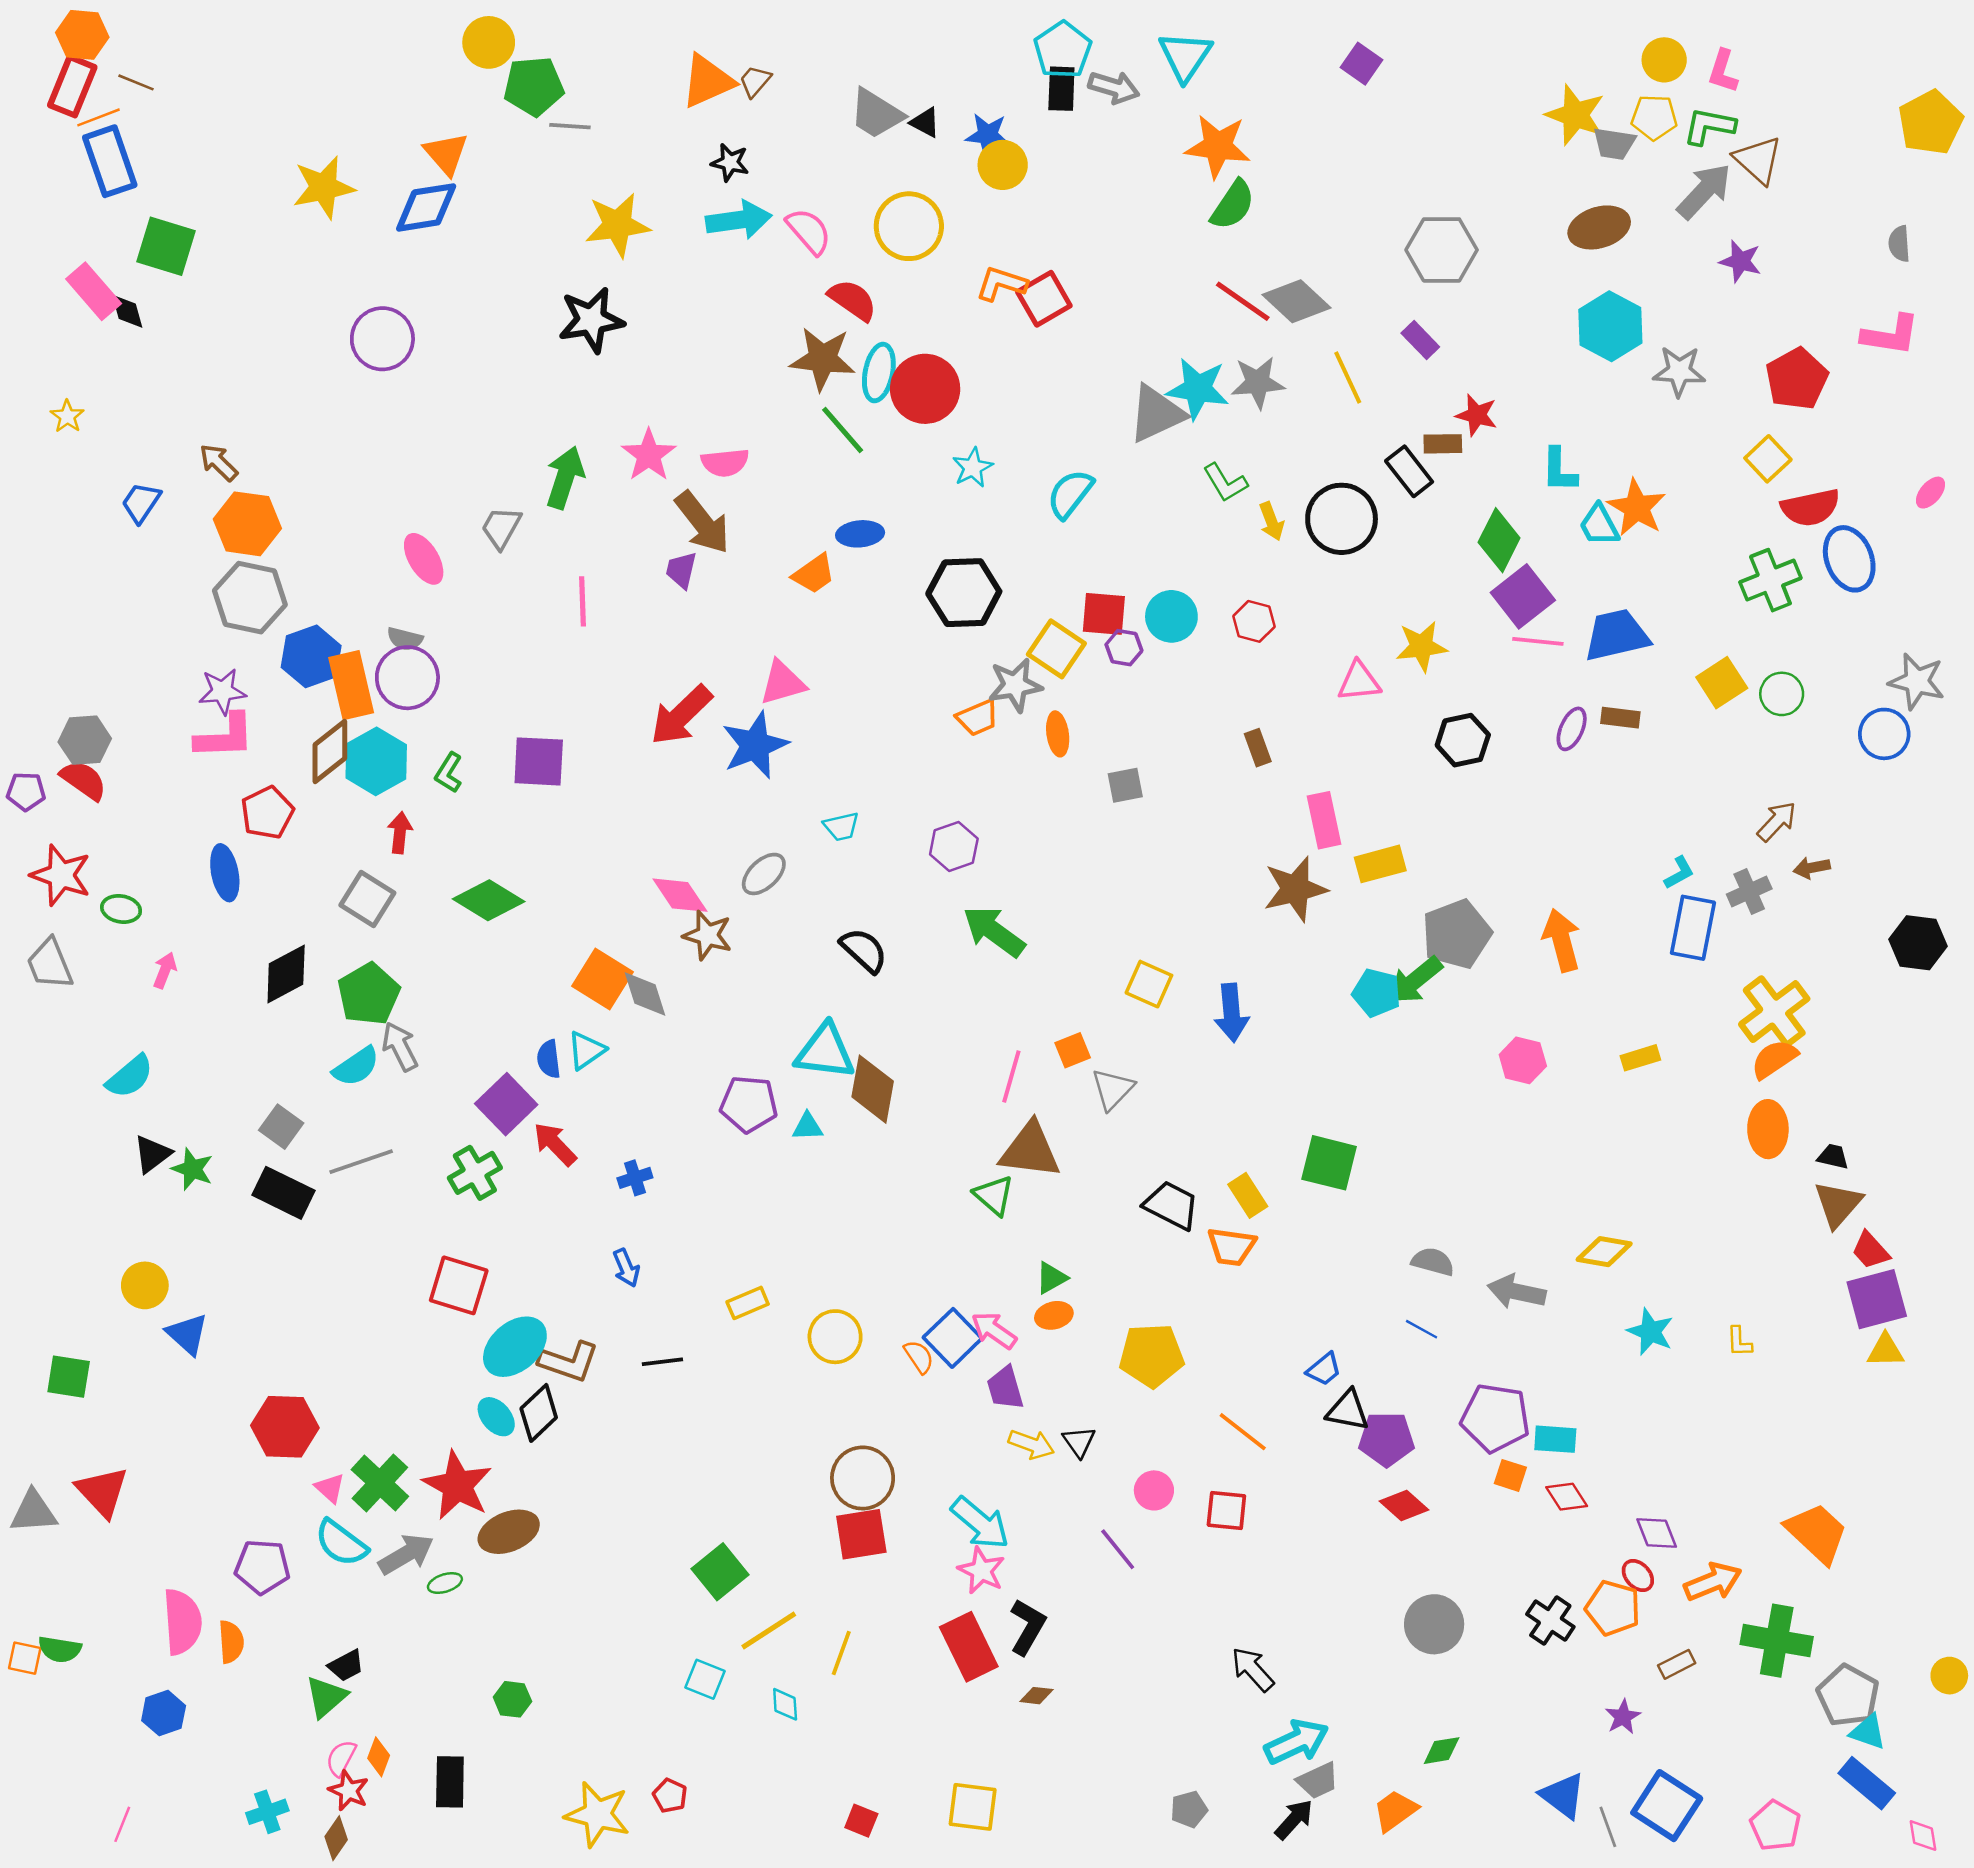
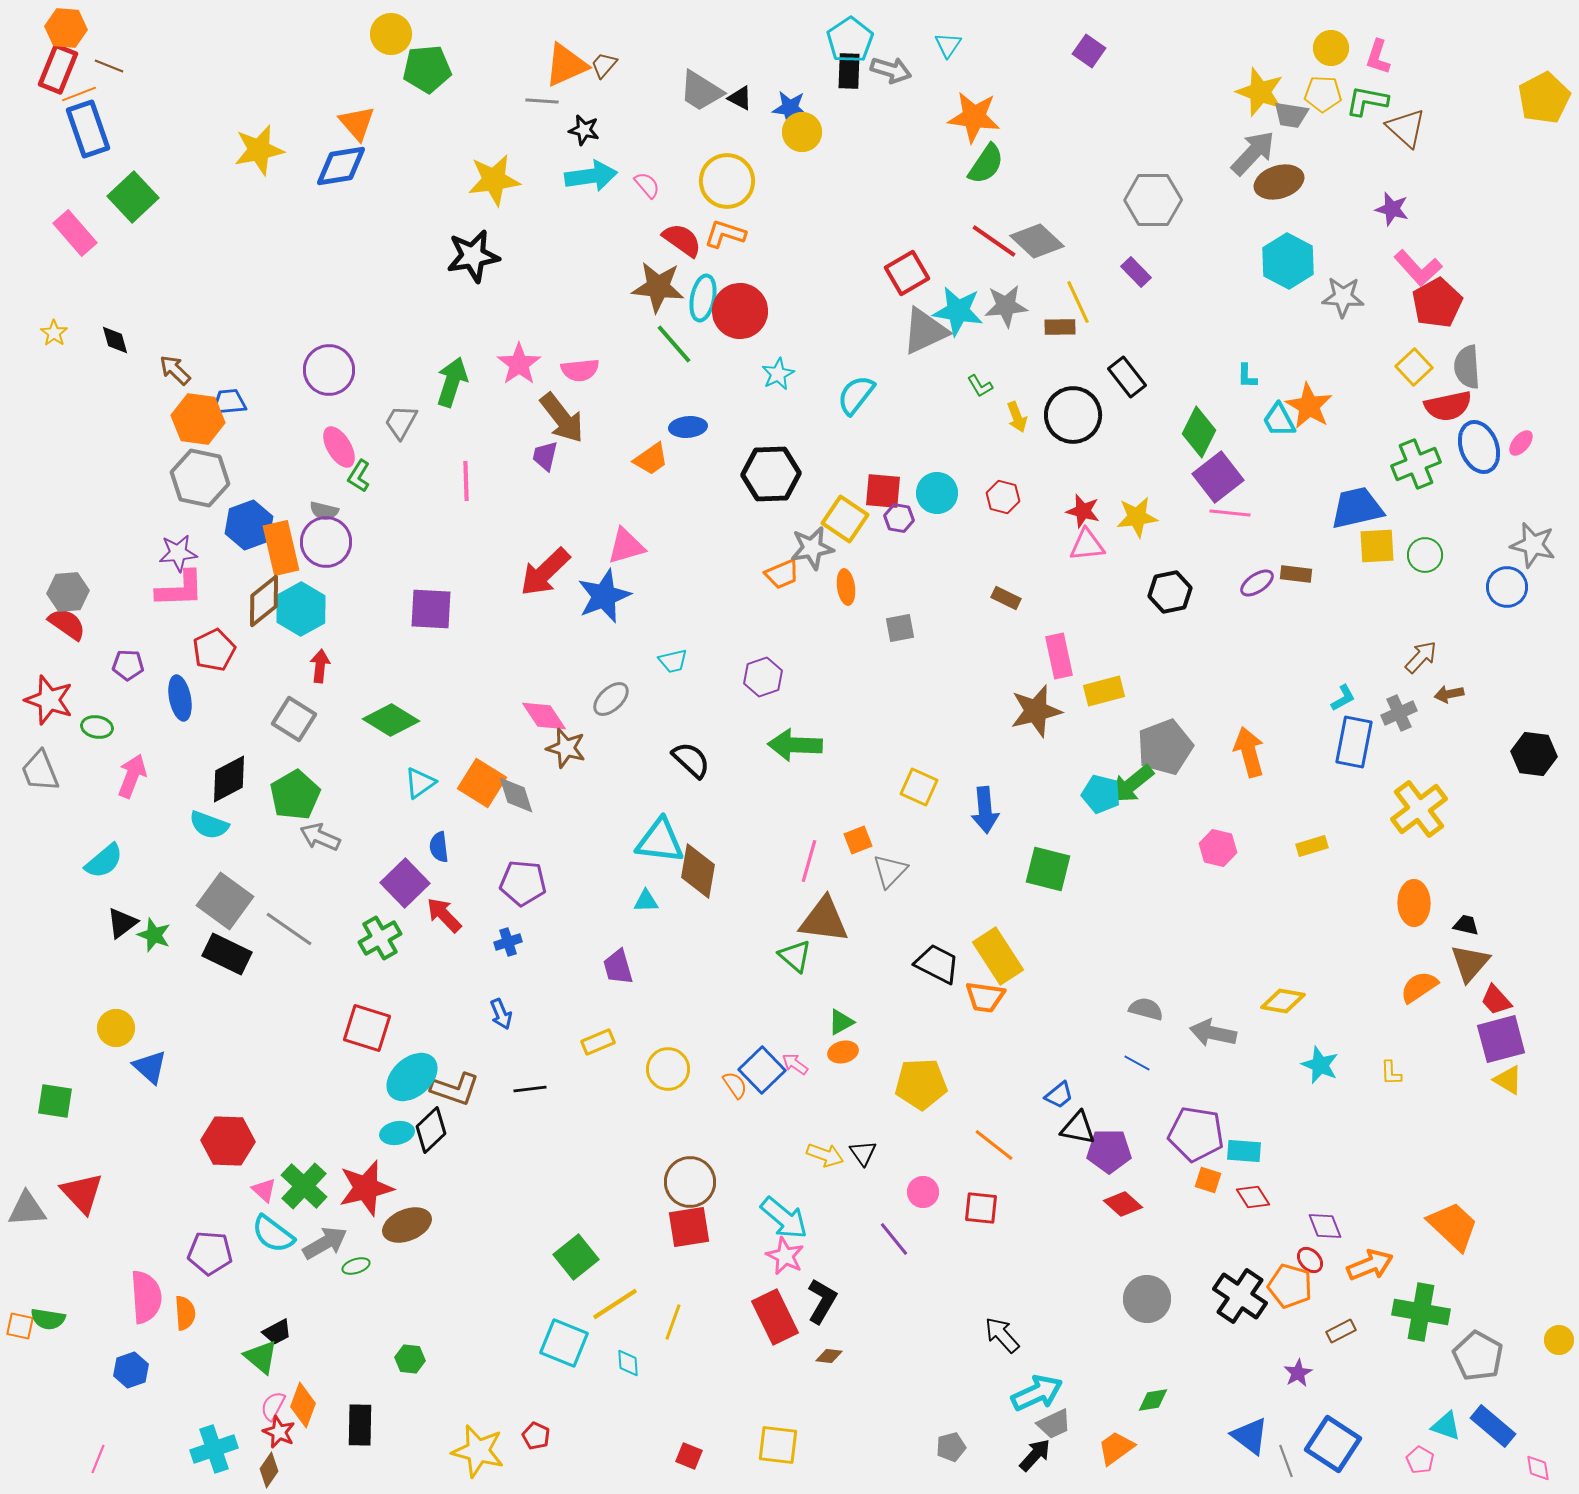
cyan triangle: (1185, 56) -> (948, 45), size x0.6
gray line: (570, 126) -> (542, 101), moved
gray arrow: (1704, 191) -> (1253, 153), moved
pink semicircle: (809, 231) -> (647, 185), size x0.7
gray semicircle: (1899, 244) -> (1467, 367), moved, size x1.5
green square: (166, 246) -> (133, 197), turned 30
orange L-shape: (1001, 284) -> (725, 234), moved
red square: (1044, 299) -> (907, 273), moved
black diamond: (127, 311) -> (115, 340), moved
pink L-shape: (1890, 335) -> (1418, 268), moved, turned 39
purple circle: (382, 339) -> (329, 370), moved
red star: (1477, 415) -> (1083, 511), moved
brown rectangle: (1443, 444) -> (1060, 327), moved
cyan L-shape: (1559, 470) -> (1247, 376), size x0.7
green L-shape: (1225, 483) -> (980, 386), size x0.7
pink ellipse: (1931, 493) -> (1521, 443), moved
blue trapezoid: (141, 503) -> (229, 402), moved, turned 51
blue trapezoid: (1617, 635) -> (1357, 508), moved
yellow square: (1722, 683) -> (1377, 546), turned 30
purple ellipse: (1572, 729) -> (1257, 583), turned 32
brown rectangle: (1258, 748) -> (1006, 598), turned -44
green L-shape: (449, 773) -> (359, 476), moved
purple pentagon: (26, 791) -> (128, 665), moved
green arrow: (994, 931) -> (795, 745), turned -34
pink arrow: (165, 970) -> (132, 776), size x1.5
gray arrow: (400, 1047) -> (320, 837), turned -39
cyan triangle: (586, 1050) -> (420, 783), moved
orange semicircle: (1774, 1059) -> (1419, 987), moved
cyan semicircle: (356, 1067) -> (209, 825), moved, turned 54
purple pentagon: (749, 1104) -> (523, 883), moved
gray square: (281, 1127) -> (225, 901), size x1.6
gray line: (361, 1162) -> (289, 929), turned 54
green square: (1329, 1163) -> (1048, 869), moved
yellow rectangle: (1248, 1195) -> (998, 956), size x1.6
pink arrow: (994, 1330) -> (795, 1064), size x0.7
yellow triangle: (1885, 1350) -> (1508, 1080), turned 32
purple trapezoid: (1005, 1388) -> (618, 967), moved
cyan ellipse: (496, 1417) -> (397, 1133), turned -60
red star: (457, 1485) -> (366, 1188), turned 30
black cross: (1550, 1621) -> (1240, 1296), size x1.4
cyan square: (705, 1679) -> (564, 1343), size x1.5
green triangle: (326, 1697) -> (261, 1357), turned -39
cyan triangle: (1868, 1732) -> (1446, 1426), moved
orange diamond: (379, 1757) -> (303, 1405), size x1.4
cyan cross: (267, 1812) -> (214, 1449), size x1.4
pink pentagon: (1775, 1826) -> (1420, 1460), size x0.7

